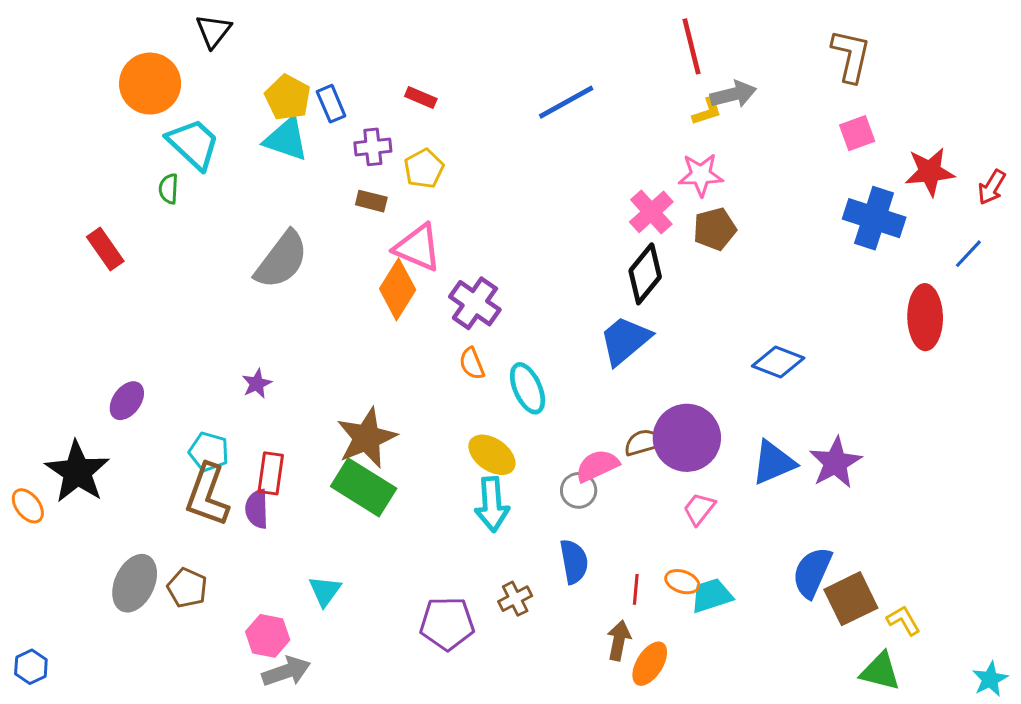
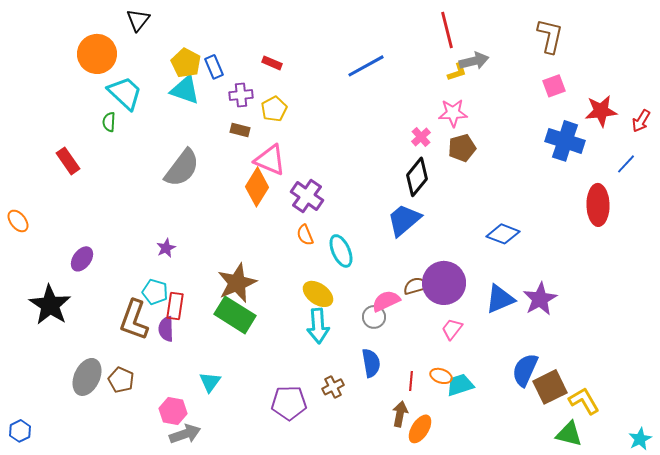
pink cross: (651, 212) -> (421, 137), size x0.7
cyan pentagon: (209, 452) -> (155, 292), moved
orange ellipse: (28, 506) -> (18, 221), moved
yellow L-shape: (903, 620) -> (584, 401), size x1.4

